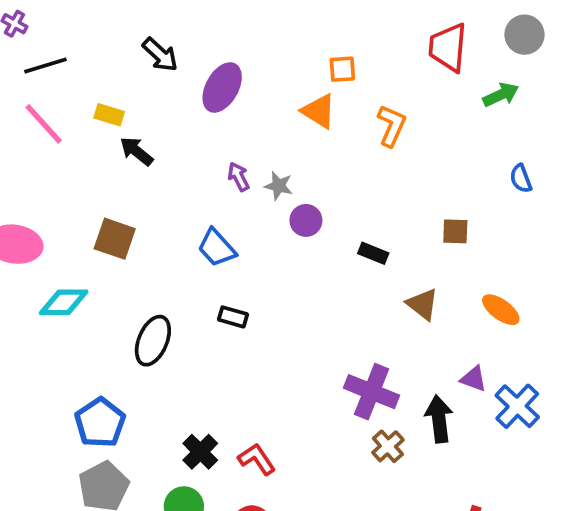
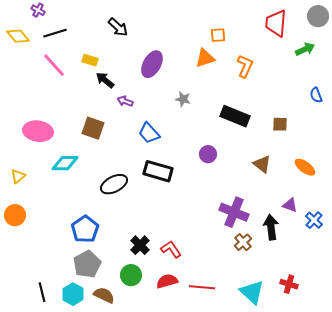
purple ellipse: (222, 87) -> (152, 64), moved
orange triangle: (319, 111) -> (205, 58), turned -50
purple arrow: (239, 177) -> (125, 101), moved, turned -42
purple circle: (306, 220) -> (208, 154), moved
black rectangle: (373, 253) -> (235, 116), moved, size x1.8
black rectangle: (233, 317) -> (158, 171), size x1.8
black ellipse: (153, 341) -> (114, 184), turned 40
blue cross: (517, 406) -> (314, 220), size x0.7

